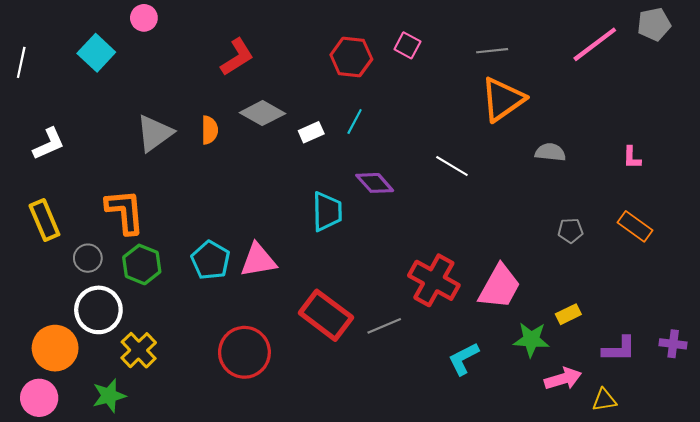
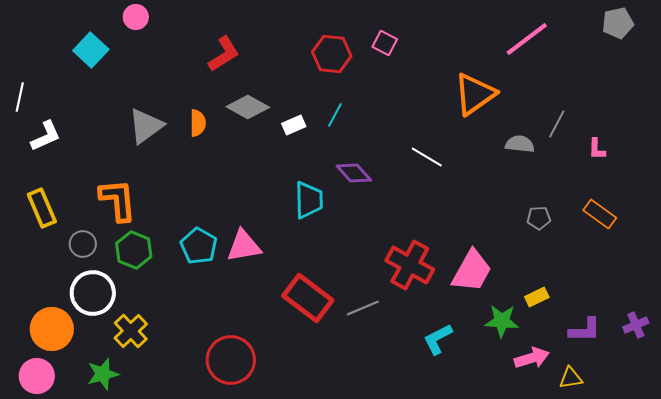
pink line: (595, 44) -> (527, 39), moved
gray line: (492, 51) -> (557, 124), moved, turned -56
white line: (21, 62) -> (20, 97), moved
purple cross: (673, 344) -> (636, 325), turned -30
red circle: (244, 352) -> (231, 360), moved

